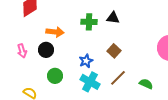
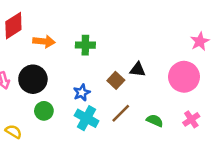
black triangle: (113, 18) -> (138, 69), moved
orange arrow: (55, 32) -> (44, 41), moved
black circle: (46, 50) -> (33, 79), size x1.5

